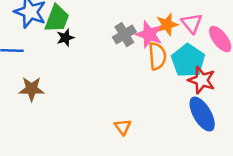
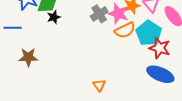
orange semicircle: (157, 56) -> (125, 30), turned 70
blue ellipse: (202, 114) -> (160, 74), turned -36

